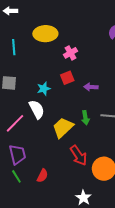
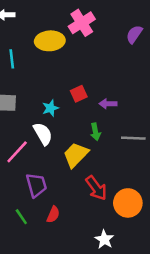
pink cross: (71, 53) -> (82, 23), moved, size x1.5
green arrow: (85, 118) -> (95, 132), moved
purple trapezoid: (17, 154) -> (36, 185), moved

